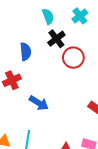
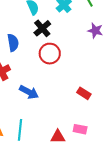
red circle: (73, 58) -> (50, 54), moved

